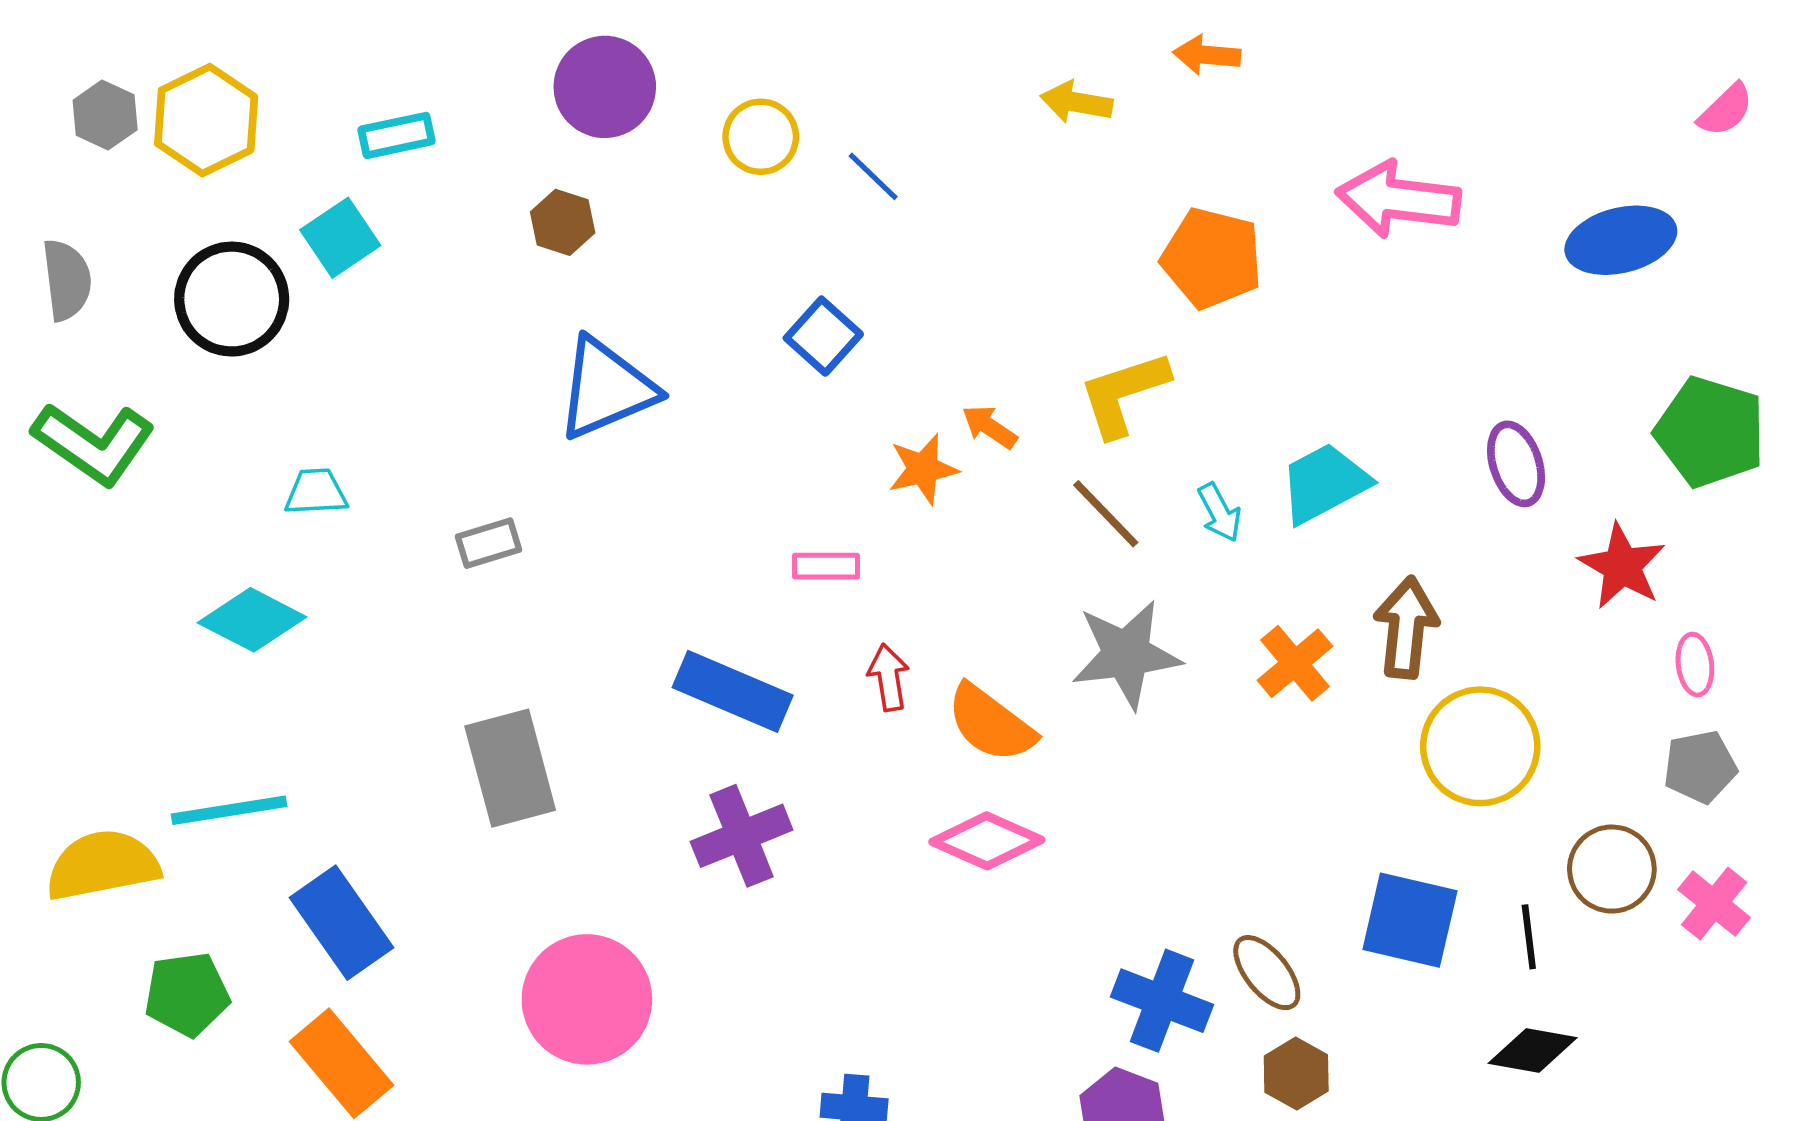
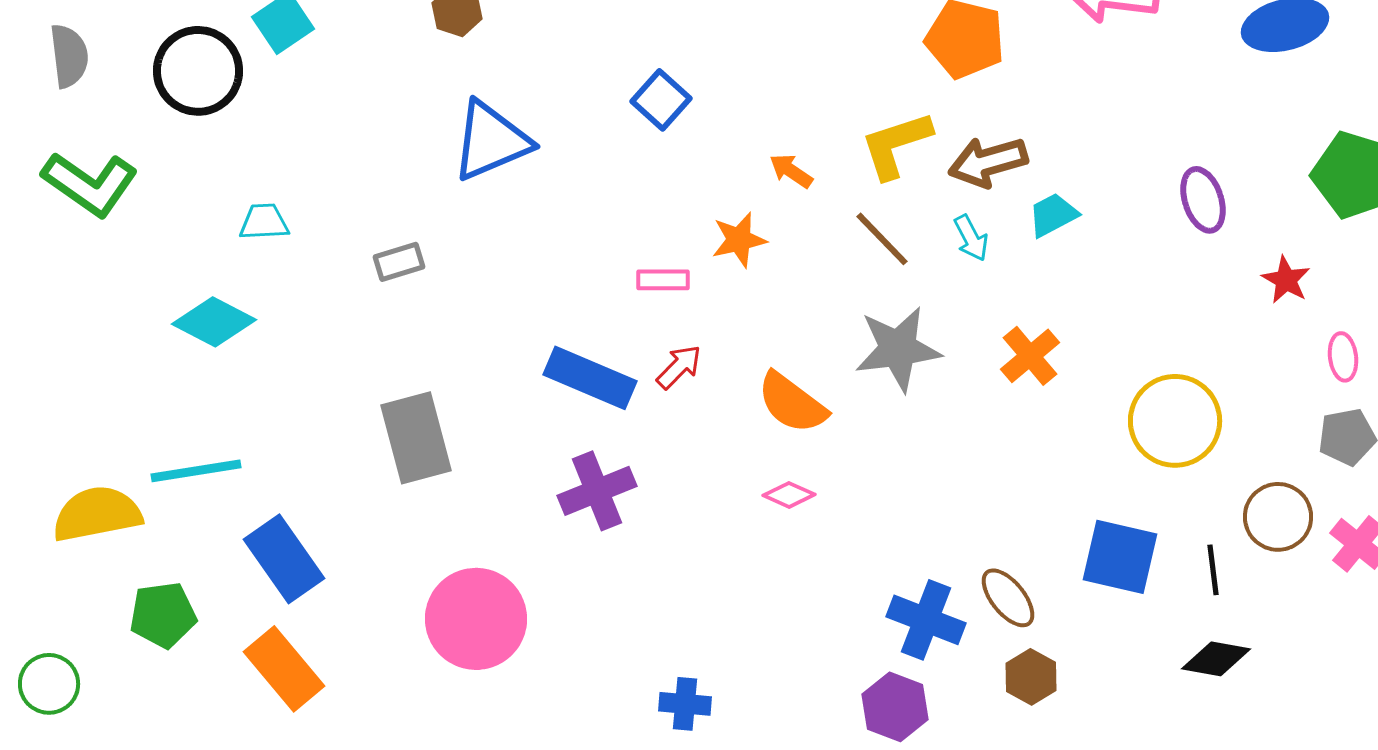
orange star: (923, 469) -> (739, 240), moved
cyan trapezoid: (1324, 483) -> (1053, 215), size x0.7
red star: (1622, 566) -> (1286, 280), size x0.7
brown arrow: (1406, 627) -> (988, 162), moved, turned -112
red arrow: (889, 677) -> (679, 367), moved, turned 54
pink diamond: (987, 841) -> (789, 495), size x0.6

